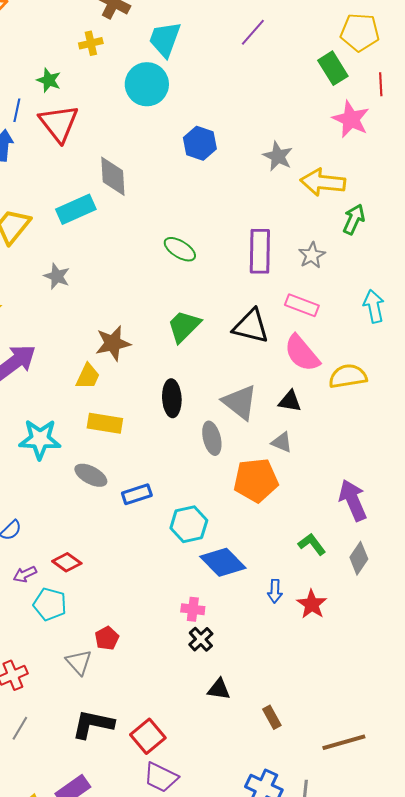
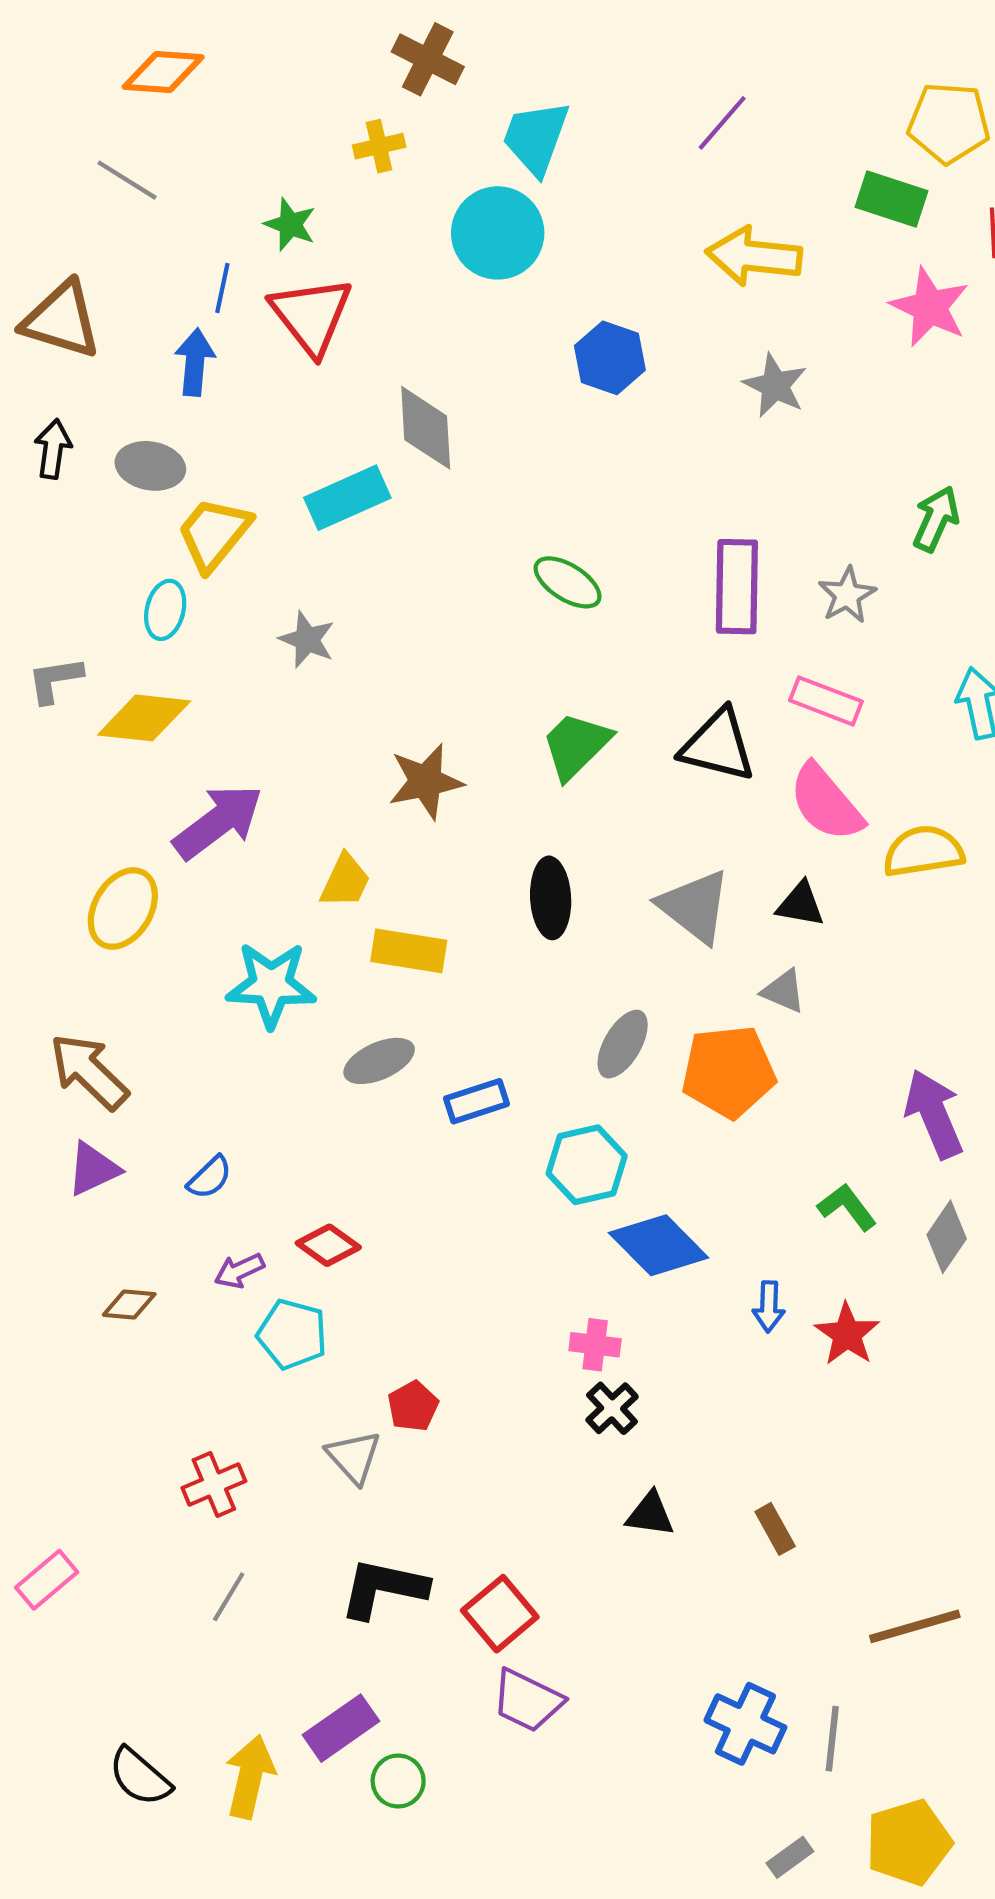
green rectangle: (333, 68) -> (892, 199), turned -40
yellow arrow: (323, 182) -> (754, 256), moved
yellow trapezoid: (88, 376) -> (345, 881), moved
gray ellipse: (212, 438) -> (623, 1044), moved, turned 44
gray ellipse: (91, 475) -> (379, 1061), turned -52
brown rectangle: (272, 717) -> (775, 1529), moved

